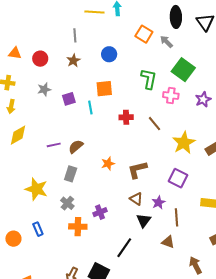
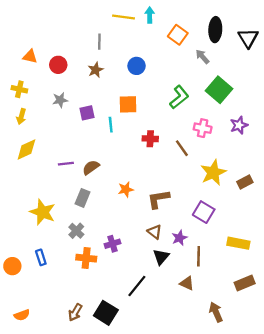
orange square: (144, 34) -> (178, 35), moved
green L-shape: (149, 79) -> (179, 97), turned 35
pink cross: (171, 95) -> (203, 128), moved

